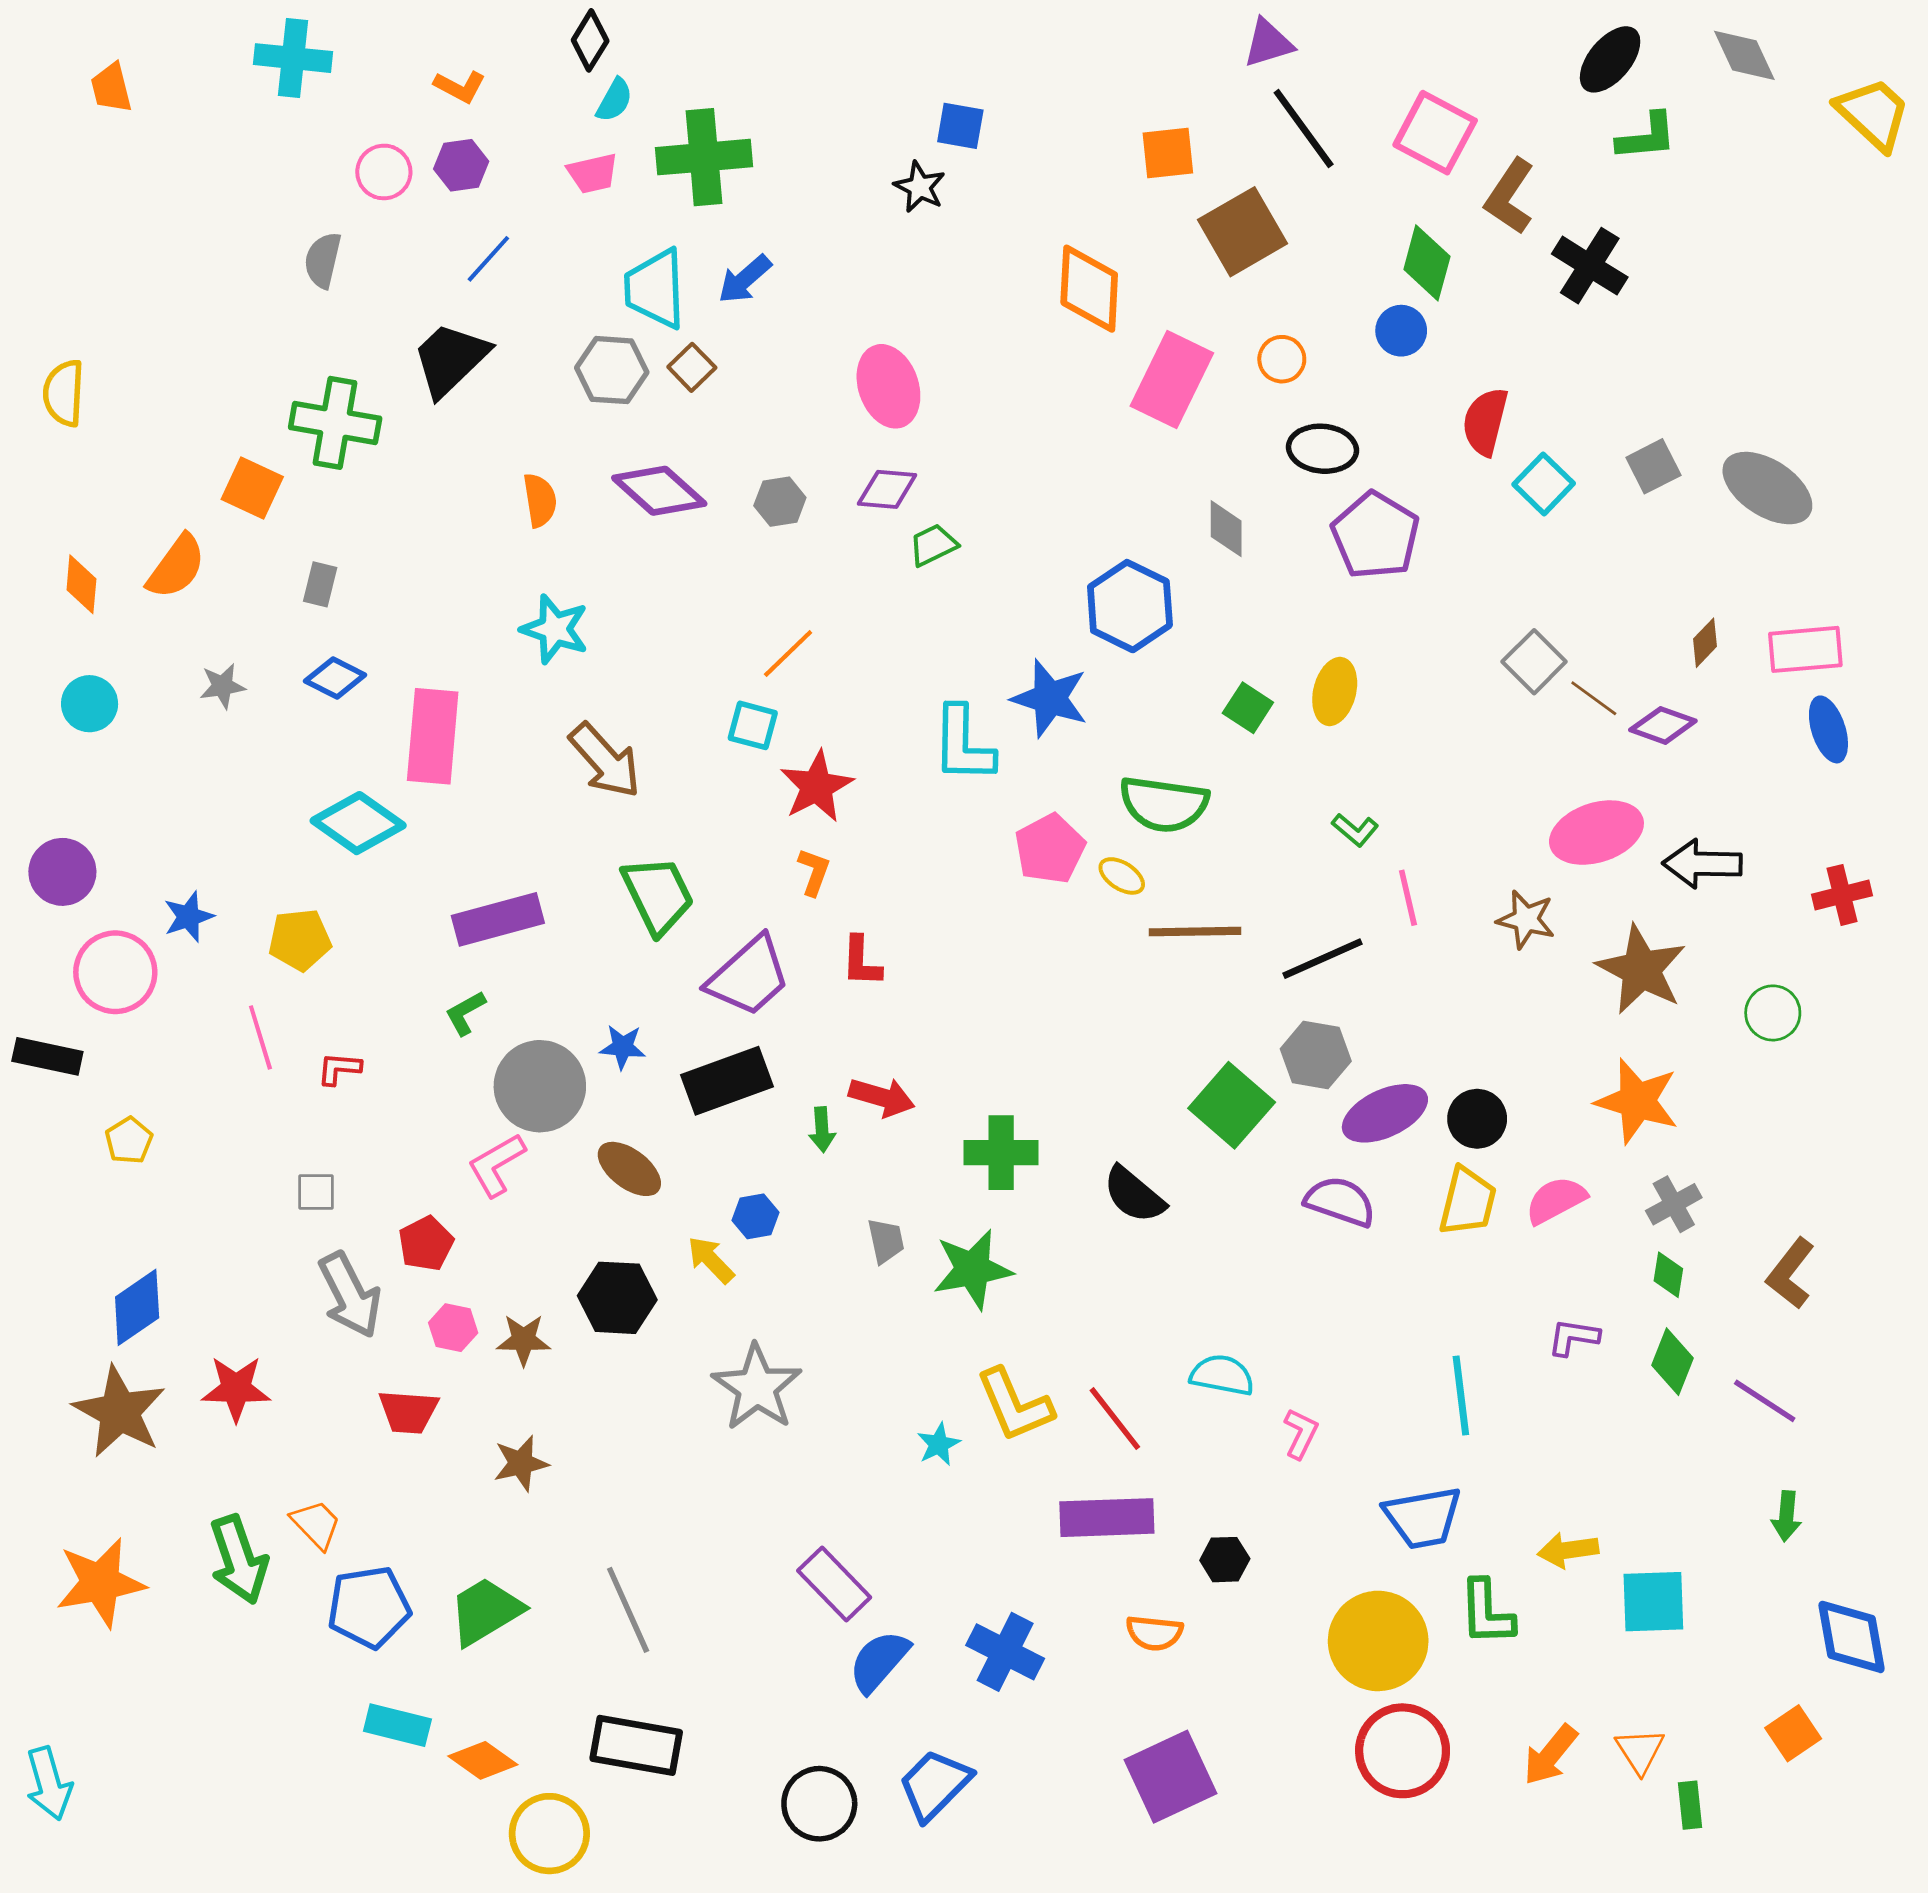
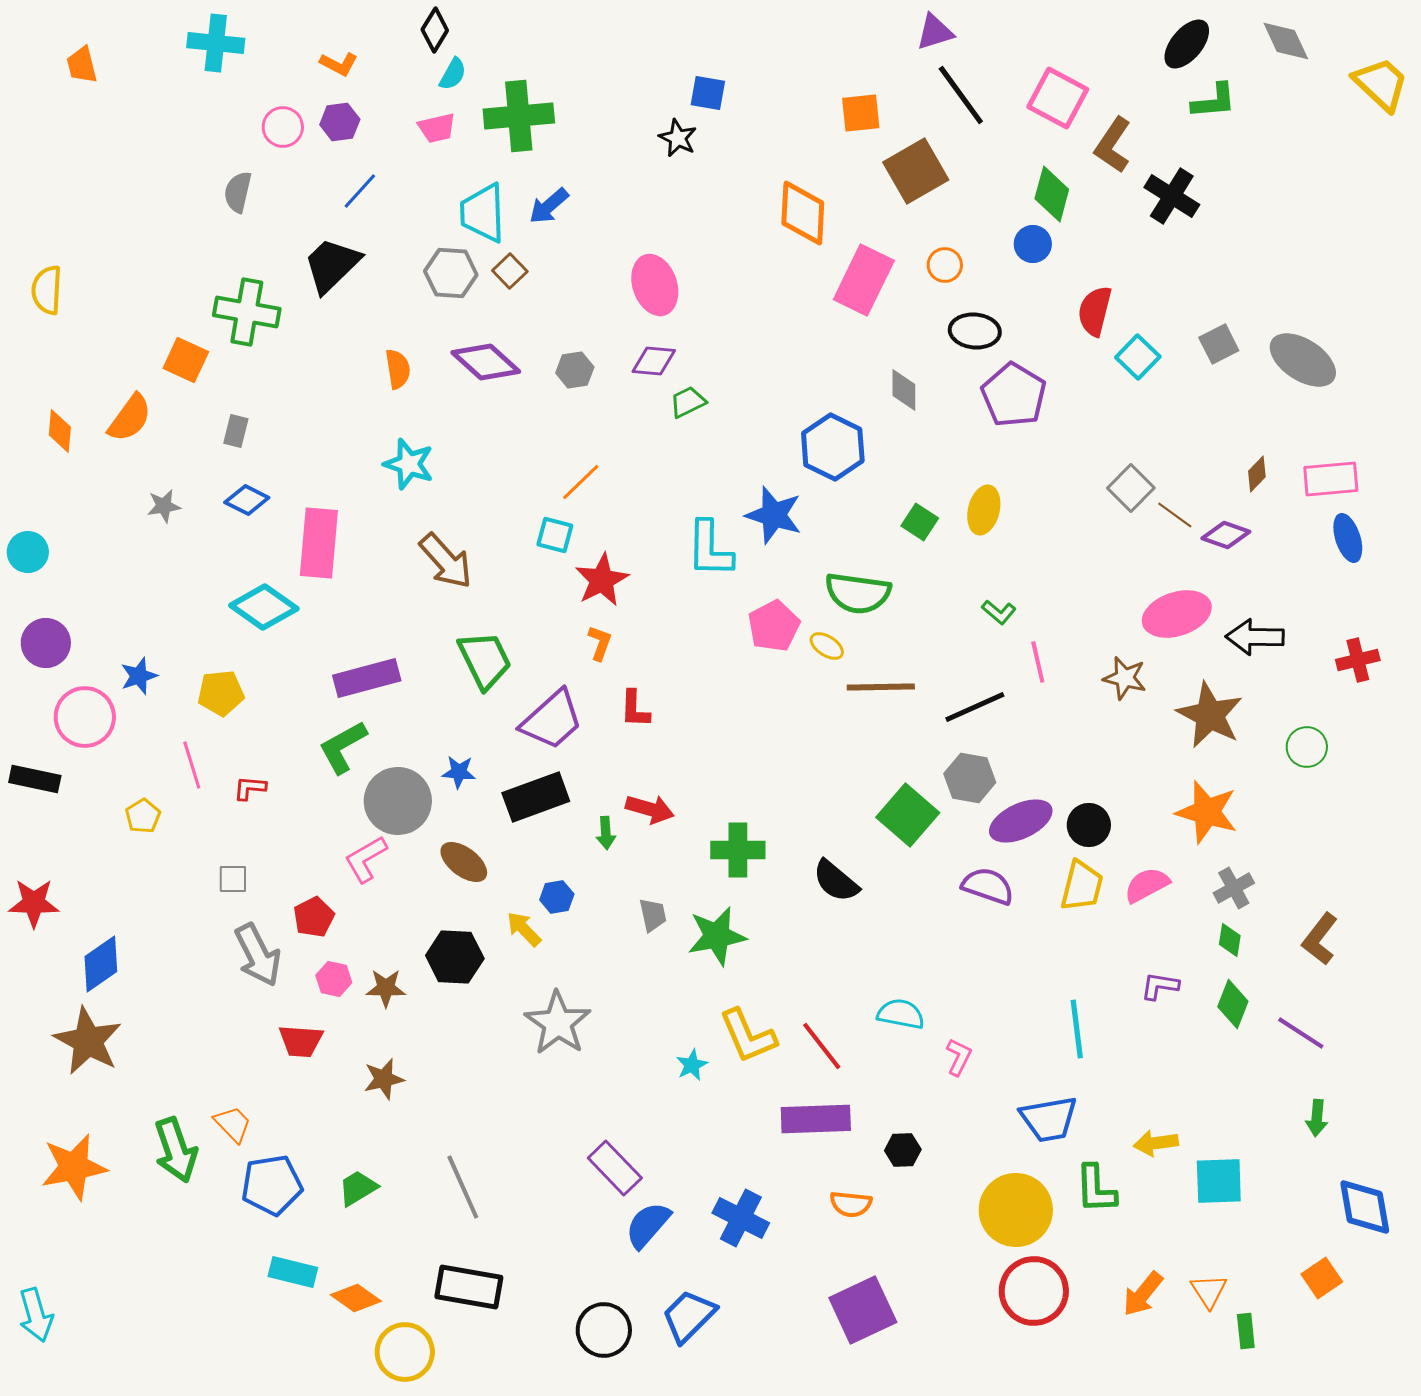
cyan circle: (90, 704) -> (28, 552), moved
green L-shape: (465, 1013) -> (343, 747), size x1.6
yellow pentagon: (129, 1140) -> (143, 816), moved
red star: (236, 1389) -> (34, 903), moved
green trapezoid: (486, 1611) -> (358, 1188), size x0.7

